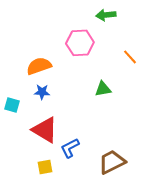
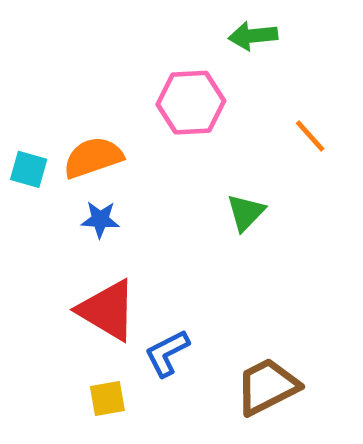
green triangle: (103, 89) -> (246, 212), turned -36
cyan square: (12, 105) -> (29, 169), moved

